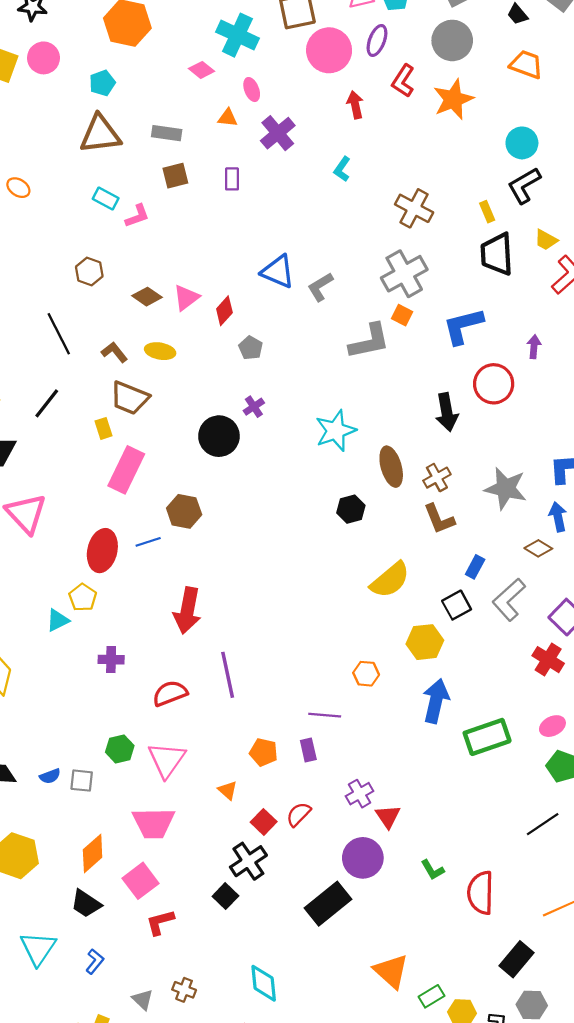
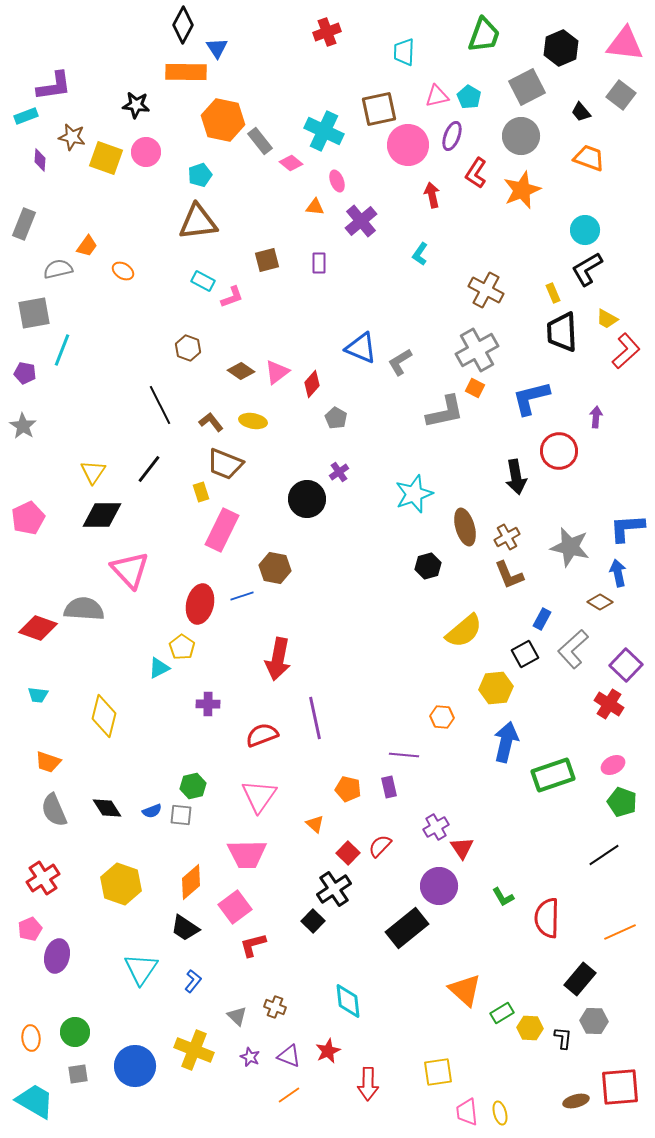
gray rectangle: (167, 133) -> (260, 141), moved, turned 44
green hexagon: (120, 749) -> (193, 786), moved

